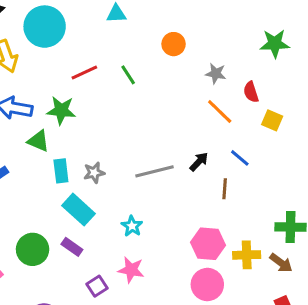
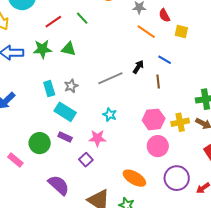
green triangle: (38, 141) -> (69, 49), moved
cyan star: (132, 226) -> (110, 115), moved
pink star: (131, 270) -> (97, 138), moved

